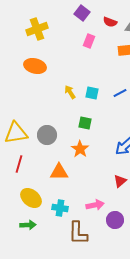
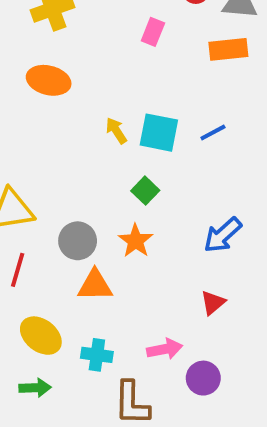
cyan square: (92, 93) -> (159, 133), size x1.5
green square: (85, 123) -> (145, 191), turned 32
gray circle: (47, 135) -> (78, 241), moved

